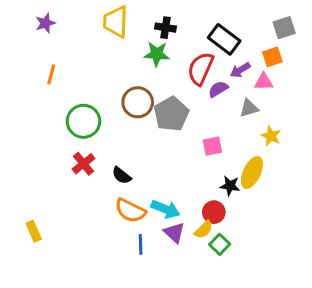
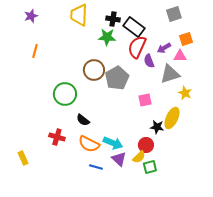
gray square: (284, 28) -> (174, 14), moved
black rectangle: (224, 39) -> (134, 27), moved
purple semicircle: (218, 89) -> (149, 61), turned -80
gray triangle: (249, 108) -> (170, 74), size x1.5
green circle: (83, 121) -> (65, 94), moved
red cross: (83, 164) -> (57, 137), moved, turned -35
blue line: (141, 244) -> (96, 167), turned -72
green square: (220, 244) -> (150, 167), turned 32

